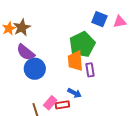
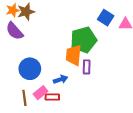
purple semicircle: (26, 52) -> (15, 31), moved
blue circle: (35, 69) -> (30, 69), moved
blue arrow: (75, 93) -> (61, 79), moved, turned -56

